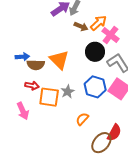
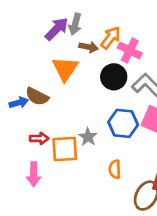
orange triangle: (59, 60) -> (65, 69), moved, turned 30
brown semicircle: (36, 65) -> (37, 96), moved, turned 36
pink arrow: (23, 111) -> (34, 174), turned 36
orange semicircle: (82, 119) -> (115, 169), turned -32

